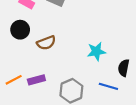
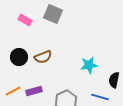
black circle: (20, 30) -> (19, 57), moved

